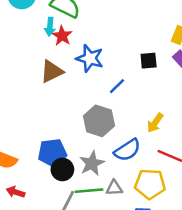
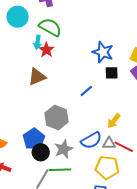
blue star: (90, 58) -> (103, 52), moved
gray hexagon: (99, 121) -> (57, 117), moved
blue pentagon: (52, 153) -> (34, 139), turned -30
gray triangle: (114, 188) -> (109, 143), moved

